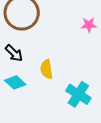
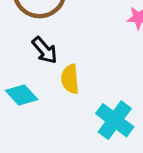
black arrow: (14, 53) -> (45, 50), moved

